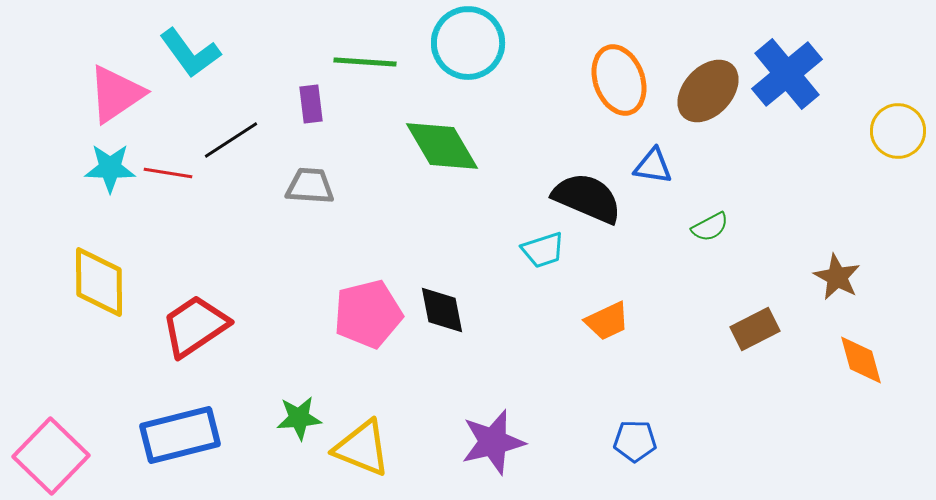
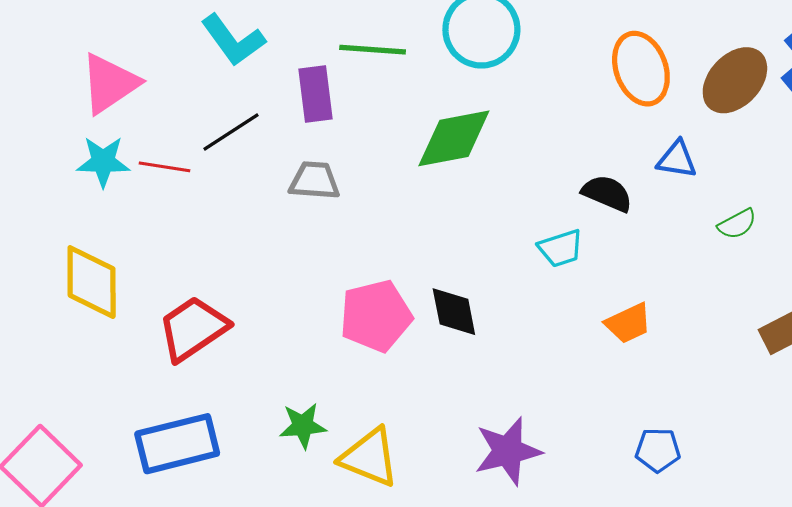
cyan L-shape: (190, 53) -> (233, 40), moved
purple rectangle: (311, 104) -> (316, 94), size x1.4
green diamond: (442, 146) -> (454, 138), turned -70
black semicircle: (587, 198) -> (607, 193), size x0.7

